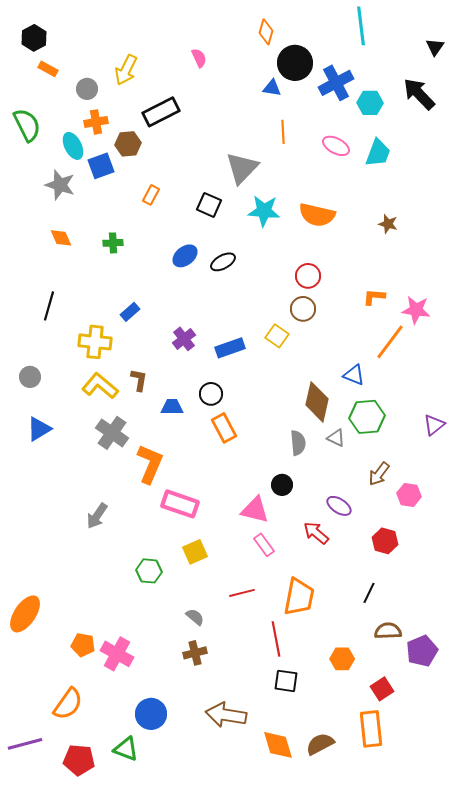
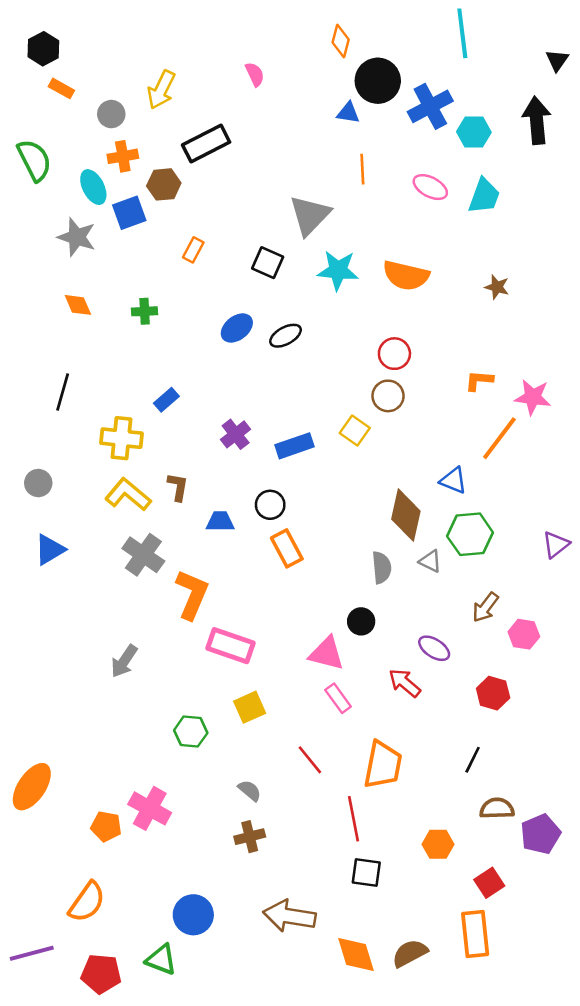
black arrow: (419, 94) -> (537, 120), turned 39
red line: (242, 593) -> (310, 760), turned 65
pink cross: (117, 654) -> (150, 808), moved

